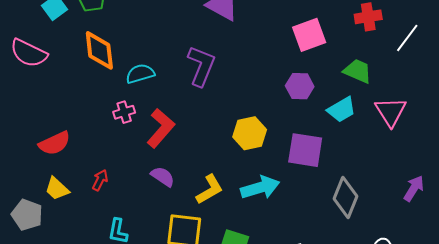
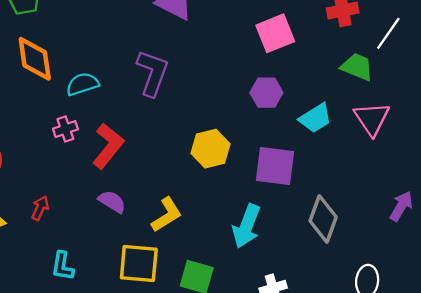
green trapezoid: (358, 71) -> (357, 67), moved
cyan arrow: (260, 188) -> (246, 226), moved, turned 129

